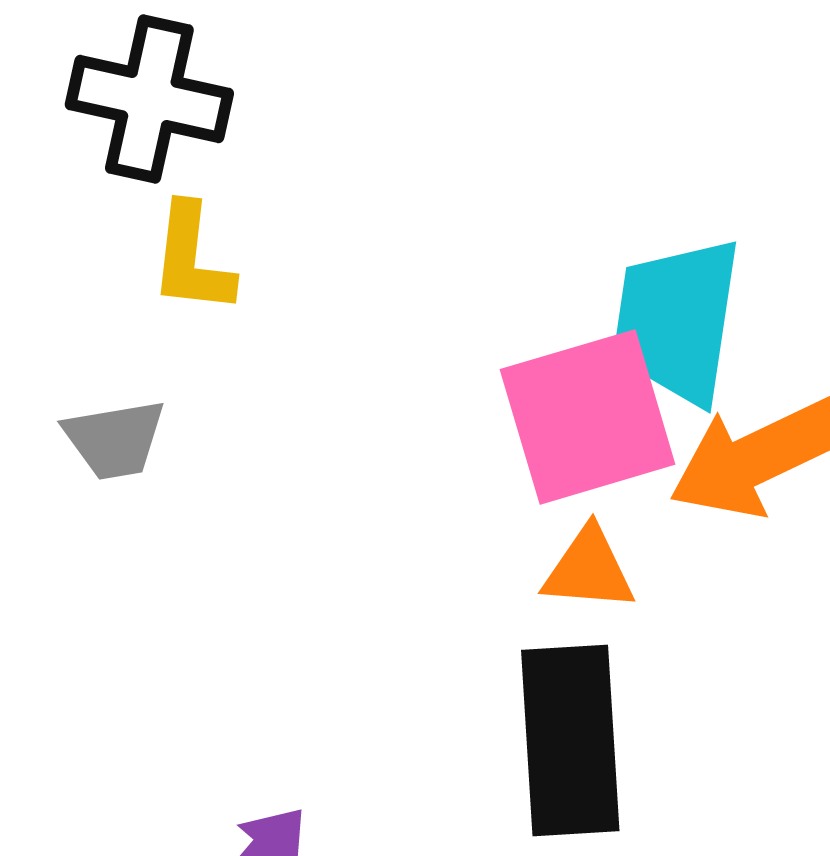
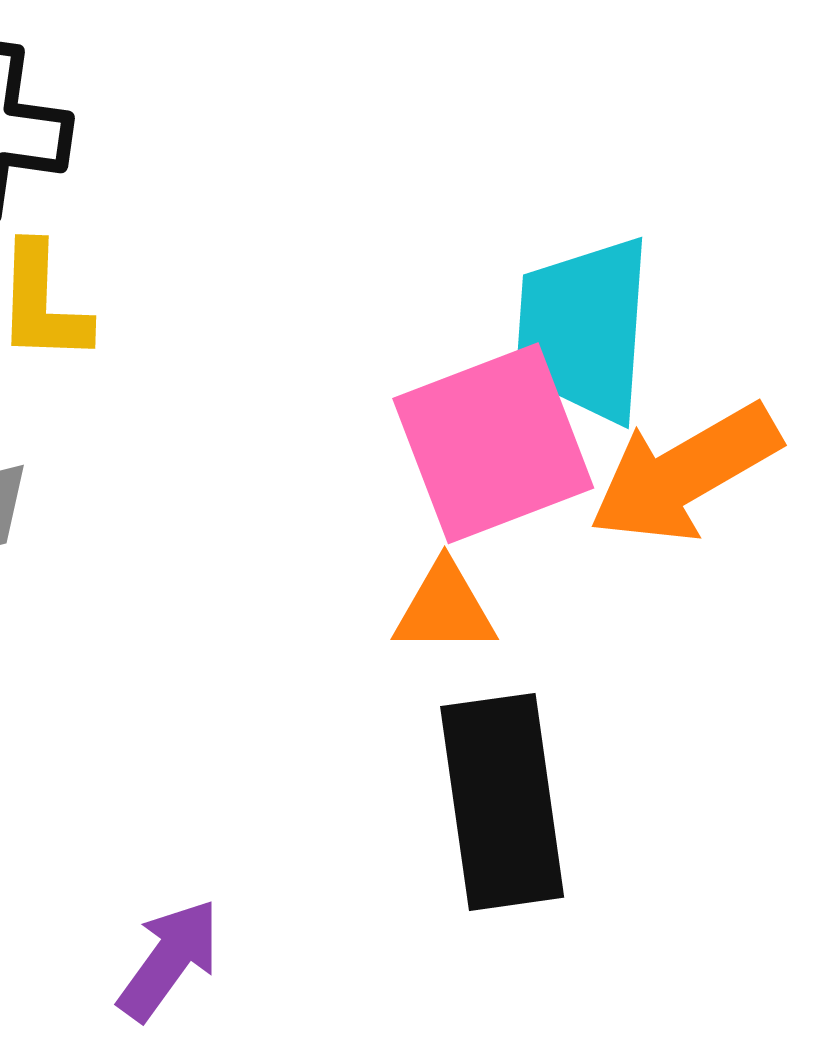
orange triangle: (589, 569) -> (445, 608), moved

